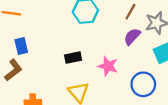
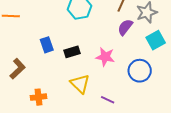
blue rectangle: (21, 46) -> (47, 45), moved

